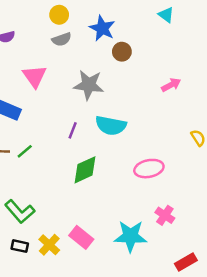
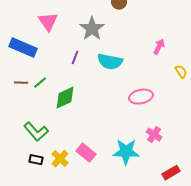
gray star: (89, 85) -> (92, 29), turned 30
pink arrow: (171, 85) -> (159, 47), moved, turned -35
purple line: (73, 130) -> (75, 58), moved
green diamond: (85, 170) -> (65, 98), moved

